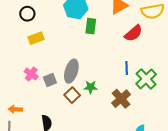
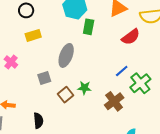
blue line: (127, 68) -> (122, 71), turned 48
gray ellipse: (71, 71) -> (66, 55), moved
pink cross: (31, 74) -> (11, 62), moved

